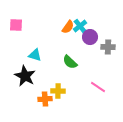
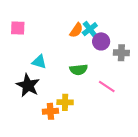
green semicircle: (70, 62) -> (79, 70), turned -49
pink line: (98, 87) -> (107, 87), moved

